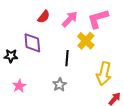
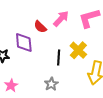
red semicircle: (44, 17) -> (40, 27), moved, turned 96
yellow cross: (86, 41) -> (78, 50), moved

